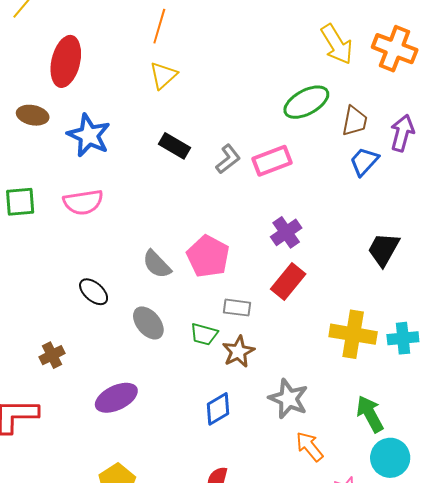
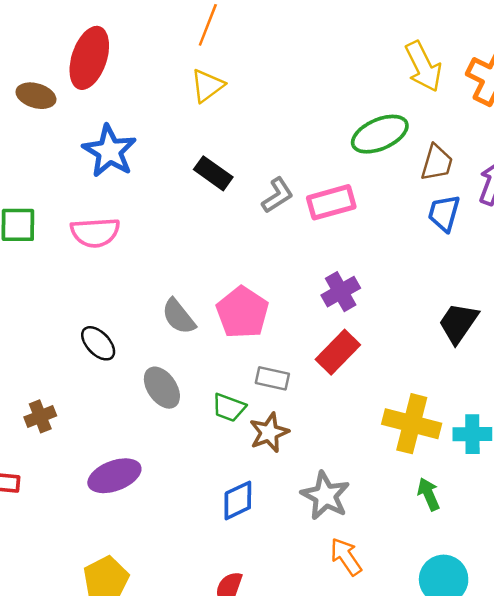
brown ellipse: (33, 115) -> (36, 96), moved
blue trapezoid: (364, 161) -> (444, 213), turned -32
green arrow: (370, 414) -> (429, 494), moved, size x0.7

